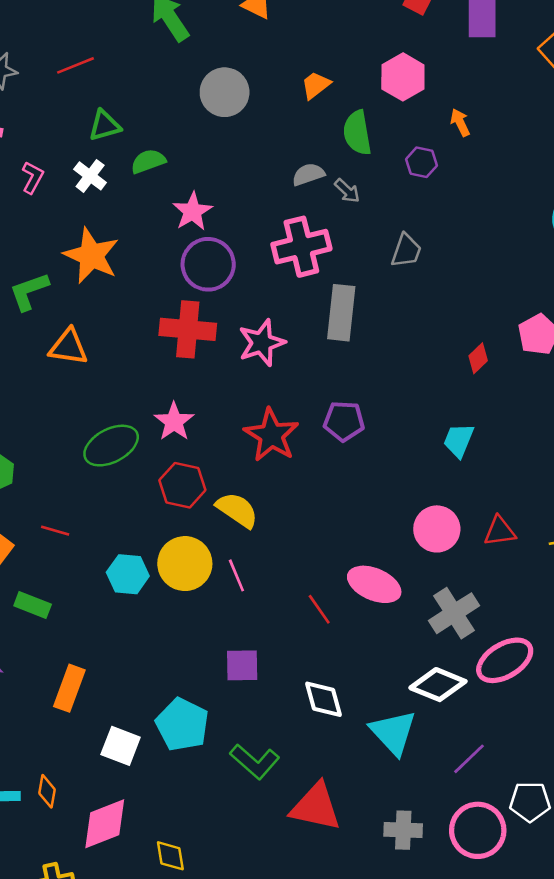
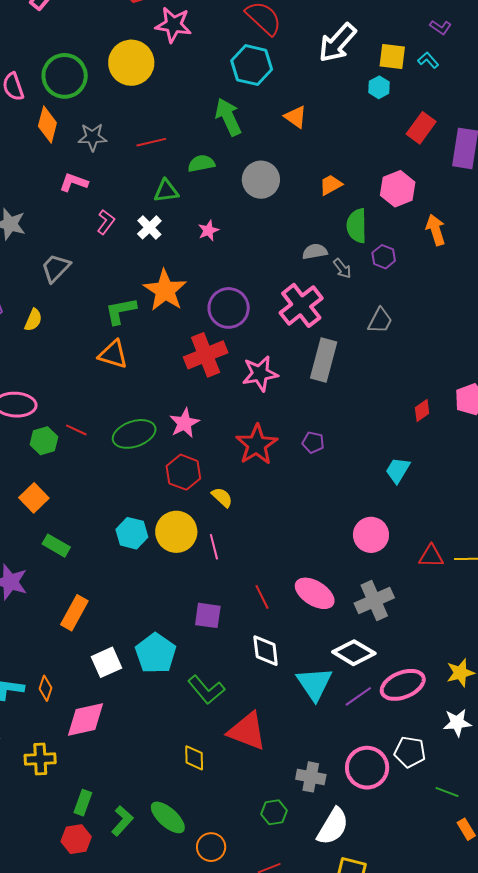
orange arrow: (460, 123) -> (436, 230), size x1.4
green semicircle: (148, 161) -> (201, 163), moved
purple hexagon: (422, 162) -> (384, 257), moved
pink star: (192, 211) -> (208, 231), moved, size x0.7
pink cross: (301, 247) -> (301, 305), turned -33
orange star: (91, 256) -> (165, 290), moved
green L-shape: (29, 291) -> (121, 311), moved
red cross: (188, 329) -> (206, 355), turned -36
purple pentagon: (344, 421) -> (313, 442), size x0.7
yellow semicircle: (237, 510) -> (222, 497), size x0.7
red line: (55, 531) -> (76, 430), moved
red triangle: (500, 531) -> (431, 556), moved
pink ellipse: (374, 584) -> (315, 593), moved
red line: (319, 609) -> (262, 597), moved
pink ellipse: (505, 660) -> (403, 685), moved
white square: (121, 746) -> (106, 662), turned 36
purple line: (469, 759) -> (358, 696), moved
gray cross: (403, 830) -> (311, 777), moved
yellow diamond: (170, 856) -> (194, 758), moved

